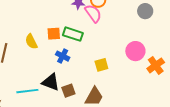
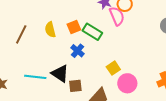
orange square: (54, 34) -> (74, 27), turned -32
pink circle: (135, 51) -> (127, 83), moved
yellow square: (101, 65) -> (113, 68), turned -32

